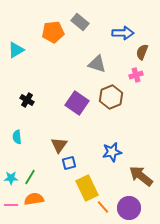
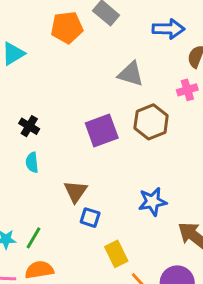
purple square: (77, 103) -> (102, 131), turned 35
cyan semicircle: (17, 137) -> (32, 162), moved
blue square: (69, 163) -> (90, 218), turned 32
yellow rectangle: (87, 188) -> (116, 254), size x0.7

